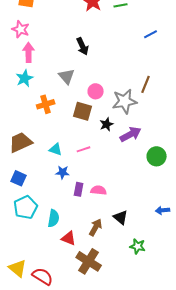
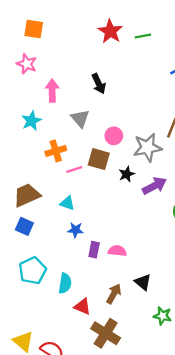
pink arrow: (29, 52) -> (52, 91), moved
pink line: (84, 149) -> (74, 170), moved
blue square: (19, 178) -> (24, 226), moved

